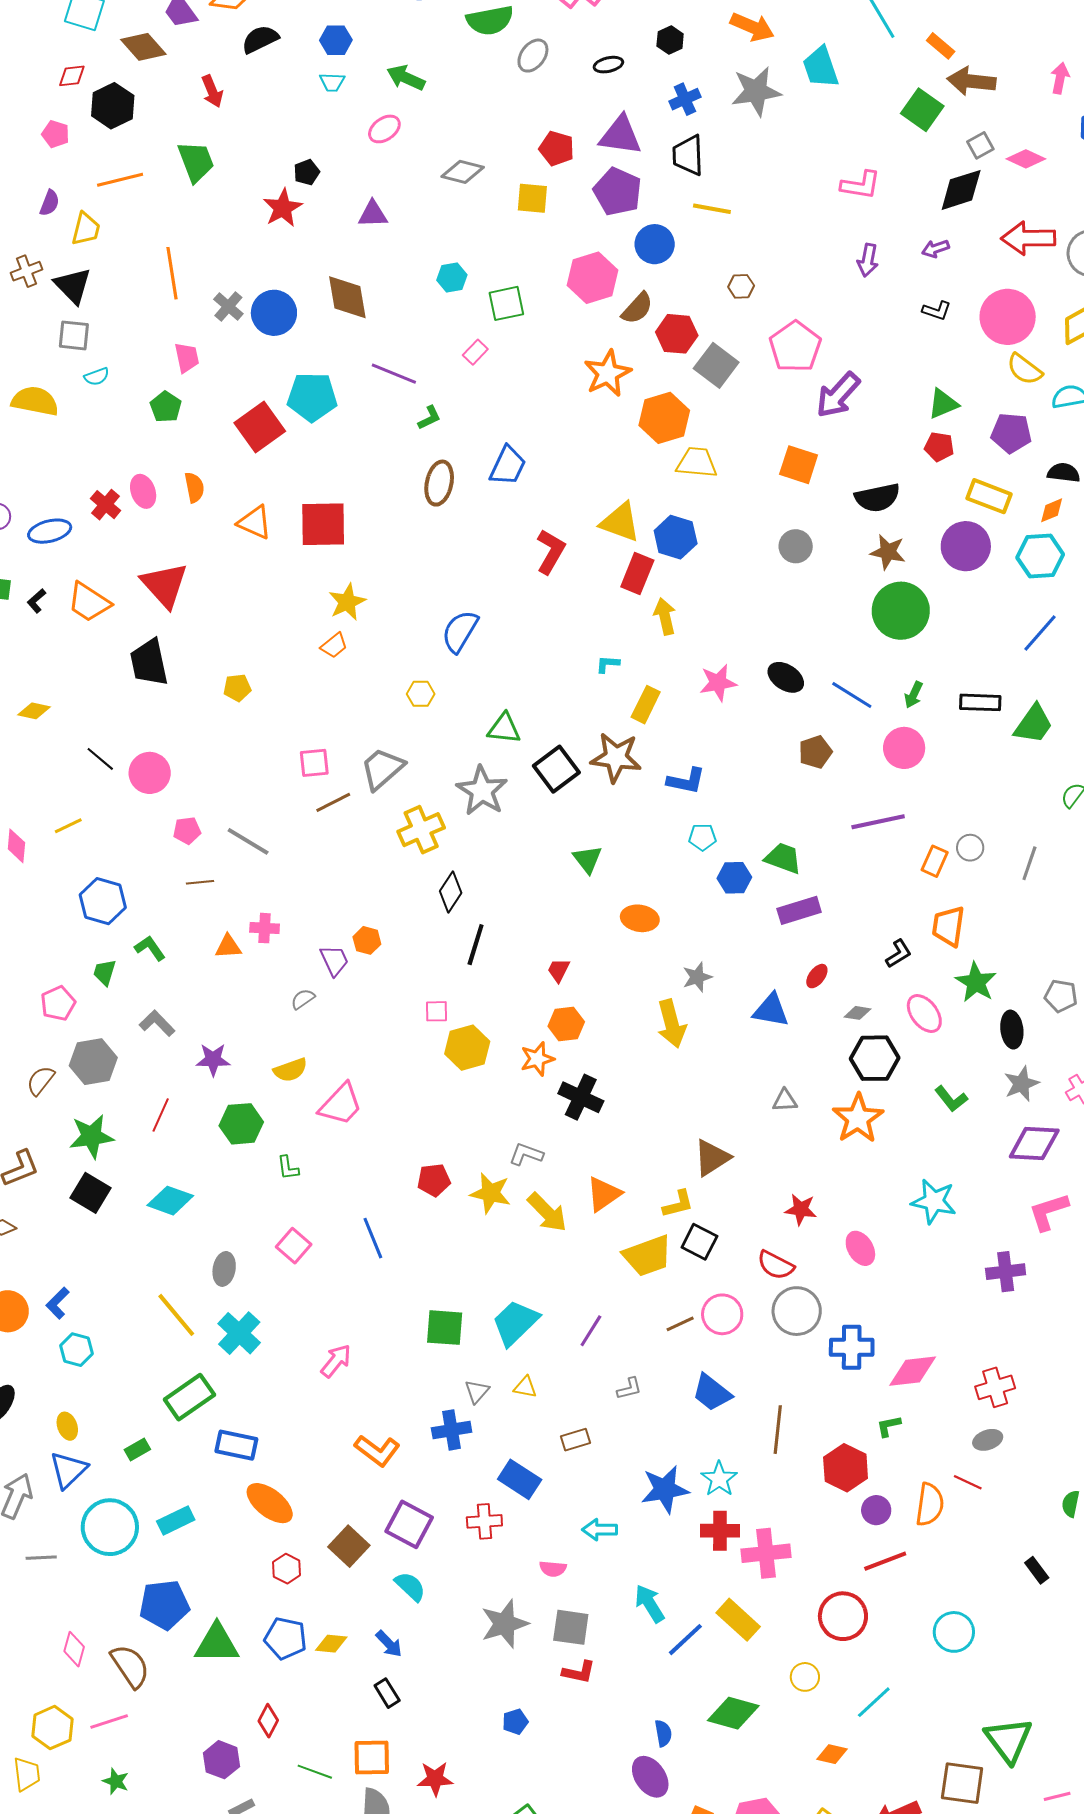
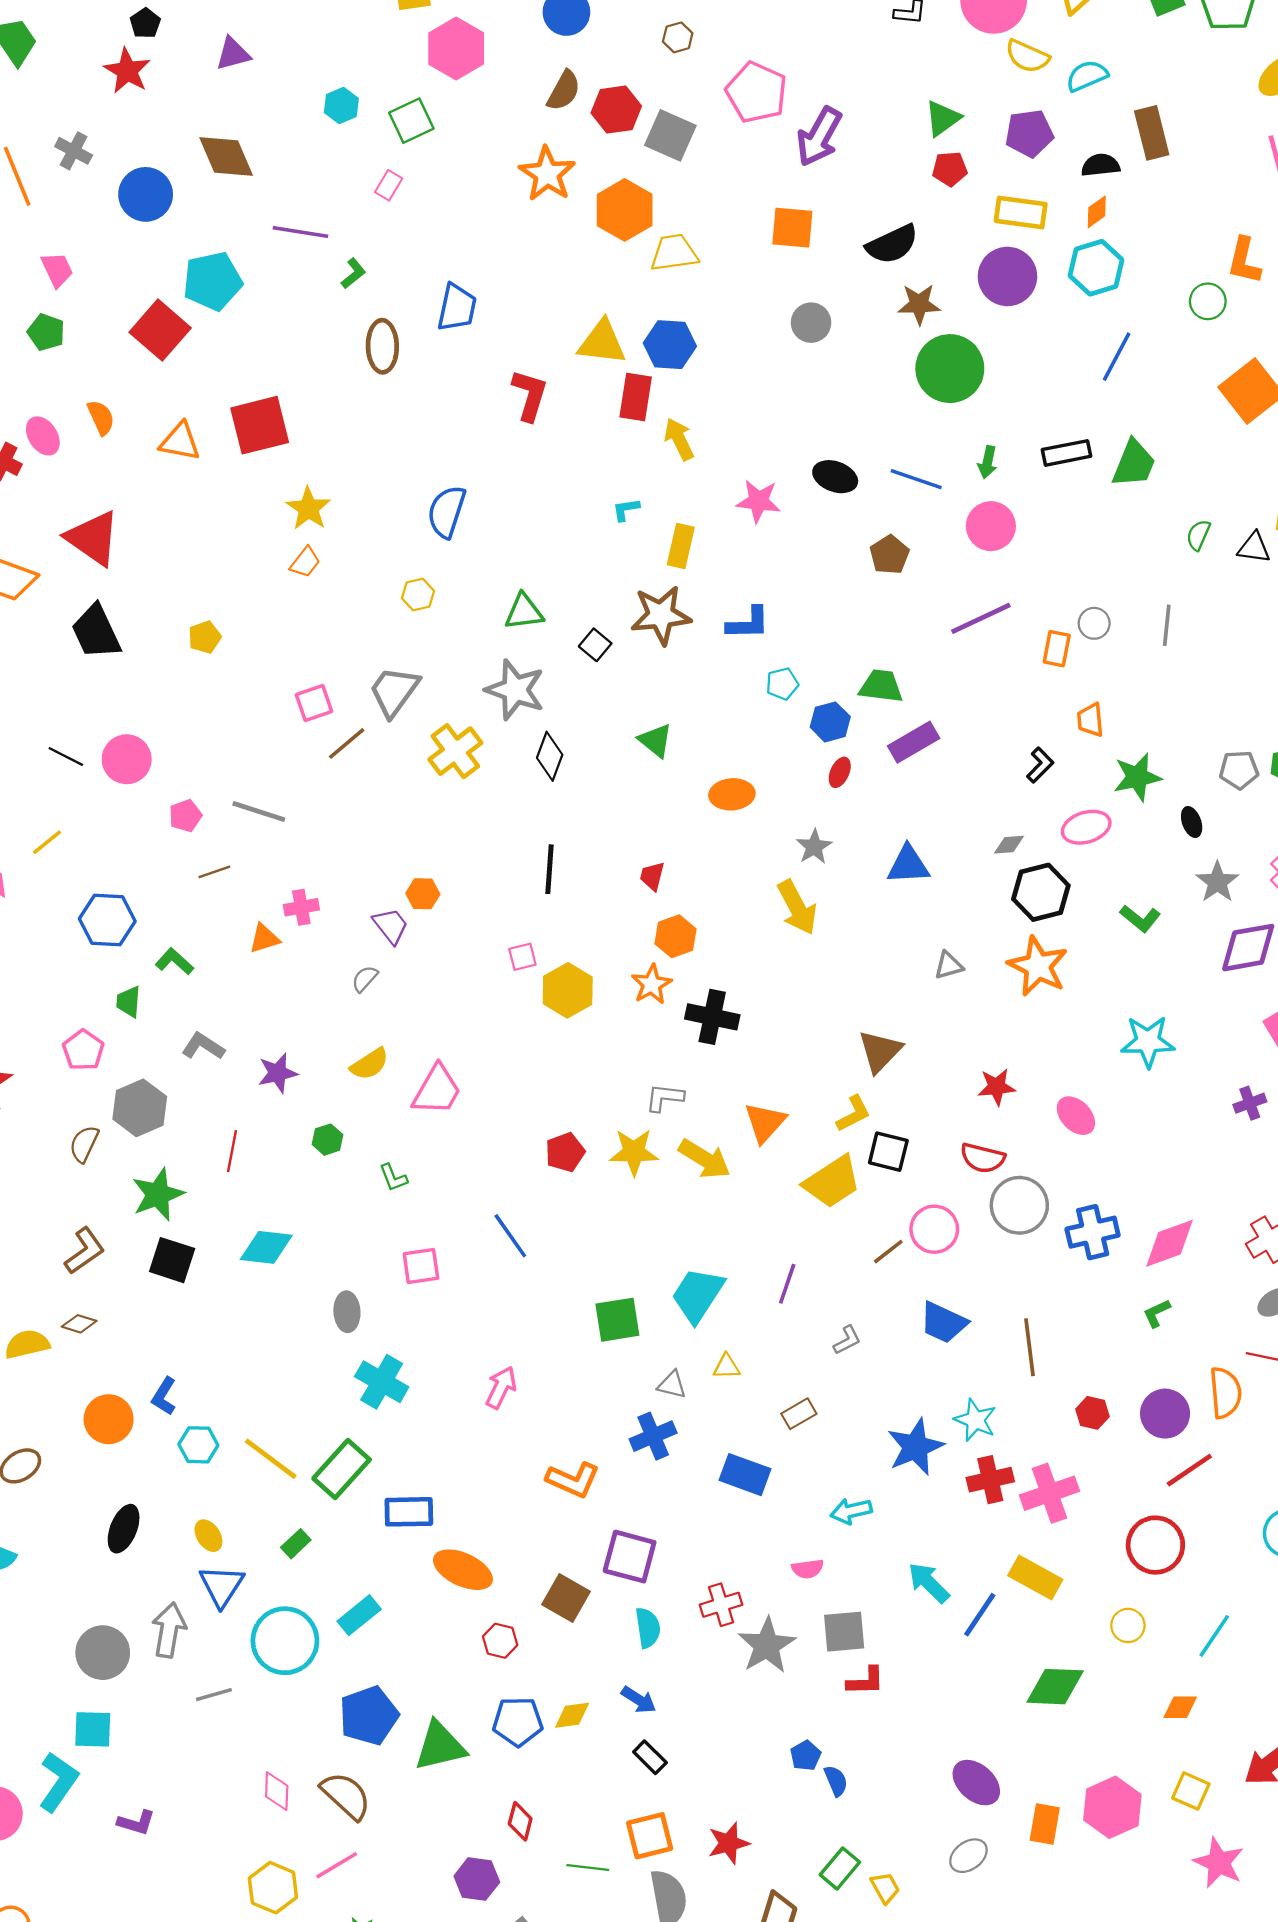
pink hexagon: (593, 278) -> (456, 48), moved
gray cross: (228, 307) -> (74, 151), moved
pink star: (718, 683) -> (758, 501), turned 30
black square: (556, 769) -> (595, 645), size x0.6
black diamond: (451, 892) -> (550, 756), moved
orange trapezoid: (948, 926) -> (1090, 720), size x0.7
red ellipse: (817, 976) -> (840, 772), moved
green star: (976, 982) -> (1137, 777), turned -30
pink ellipse: (924, 1014) -> (1086, 827), turned -57
black ellipse: (1012, 1030) -> (1192, 822), size x0.7
green hexagon: (241, 1124) -> (327, 1140), size x0.6
pink square: (294, 1246) -> (421, 1266), turned -36
purple cross: (1006, 1272) -> (1250, 1103), size x0.7
yellow line: (176, 1315) -> (271, 1459), moved
gray triangle: (477, 1391) -> (672, 1385), turned -44
red hexagon: (846, 1468) -> (1092, 1413), moved, size x0.6
purple circle: (876, 1510) -> (1165, 1414), size x1.4
red cross: (484, 1521) -> (721, 1605), moved
cyan semicircle: (410, 1586) -> (648, 1628), turned 52
blue semicircle: (663, 1733) -> (836, 1781), moved

